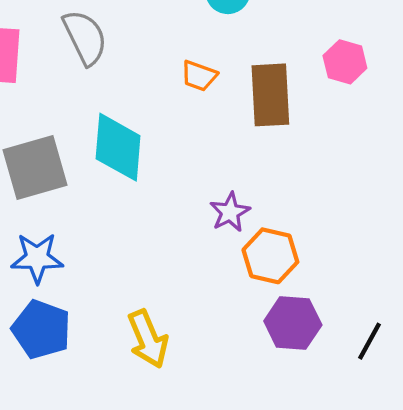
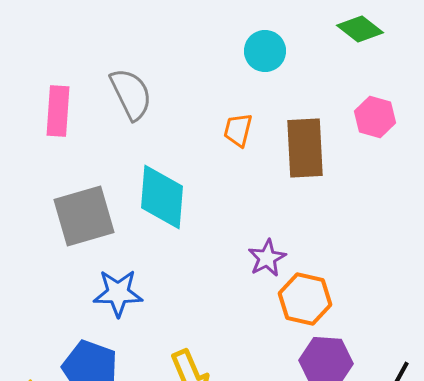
orange trapezoid: (199, 76) -> (238, 130), turned 84
blue star: (37, 258) -> (118, 293), moved

